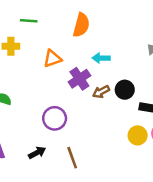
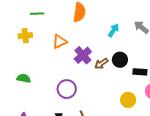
cyan arrow: (101, 58) -> (113, 30), moved, turned 128
yellow circle: (138, 135) -> (128, 100), moved

